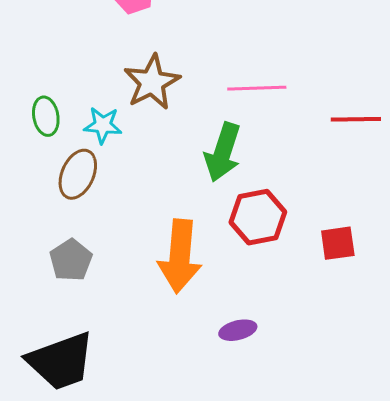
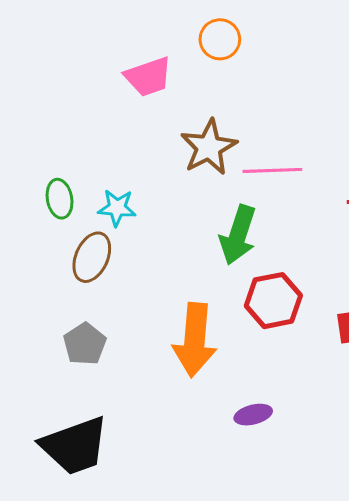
brown star: (152, 82) -> (209, 147), moved

